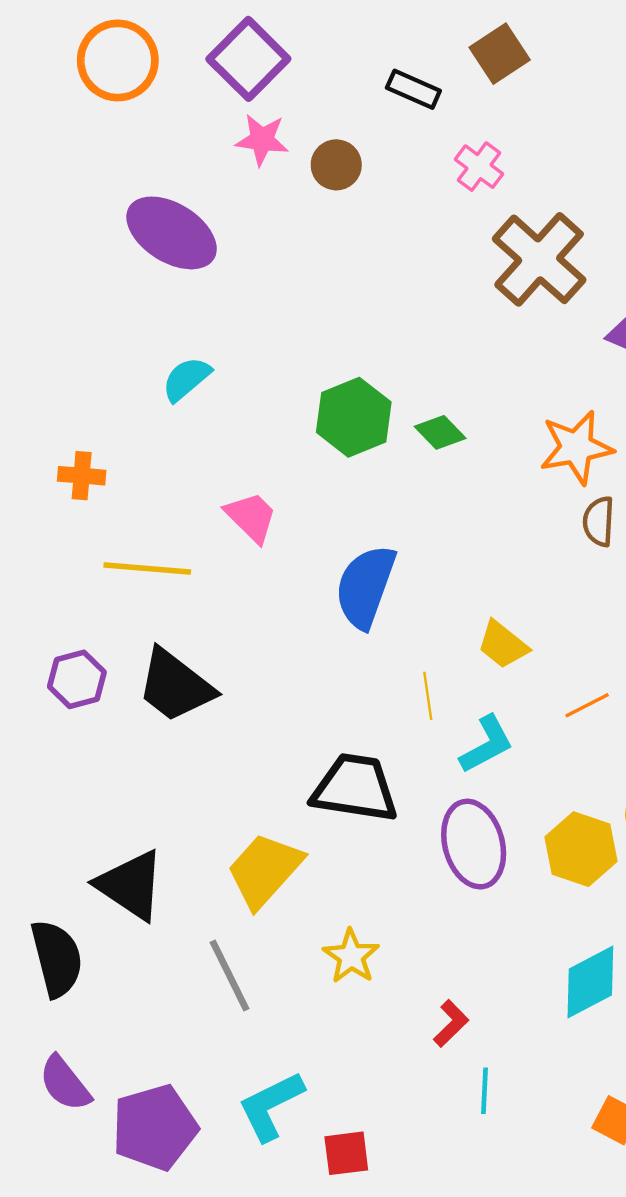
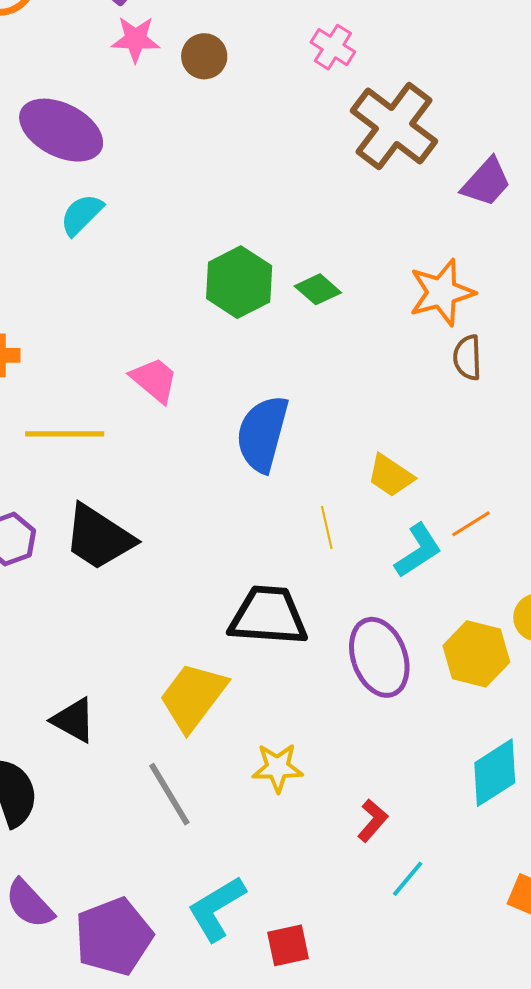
cyan semicircle: (186, 379) -> (82, 215), moved
cyan L-shape: (487, 744) -> (418, 551), moved
black triangle: (131, 885) -> (74, 720), size x0.7
yellow star: (351, 956) -> (277, 768), turned -30
cyan line: (484, 1091) -> (408, 879), turned 42

